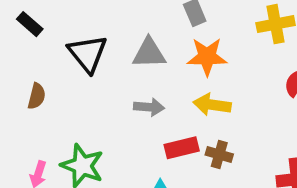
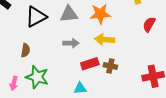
black triangle: (88, 54) -> (36, 17), turned 45
brown semicircle: (37, 96) -> (25, 50), moved

